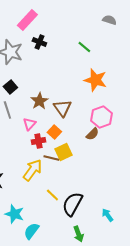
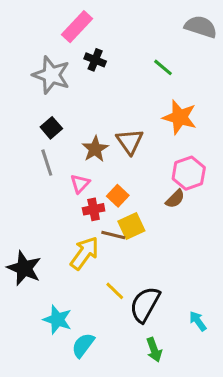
gray semicircle: (109, 20) -> (201, 27), size x1.5
brown triangle: (62, 108) -> (130, 141), moved

